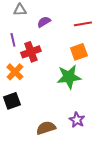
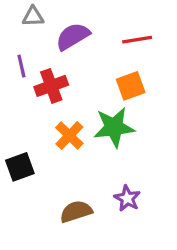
purple semicircle: (44, 22) -> (73, 36), size x1.5
orange cross: (15, 72) -> (69, 136), moved

